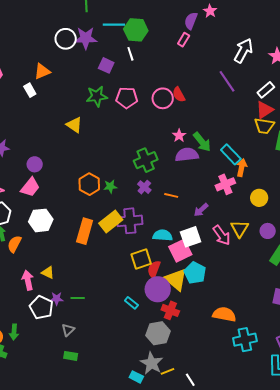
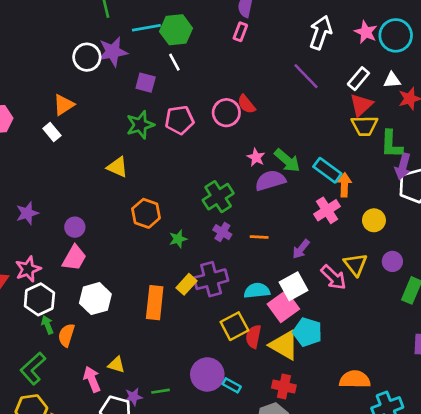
orange hexagon: (89, 184) -> (146, 213), moved
yellow rectangle: (111, 222) -> (187, 284), size x0.7
purple circle: (158, 289) -> (207, 374), moved

